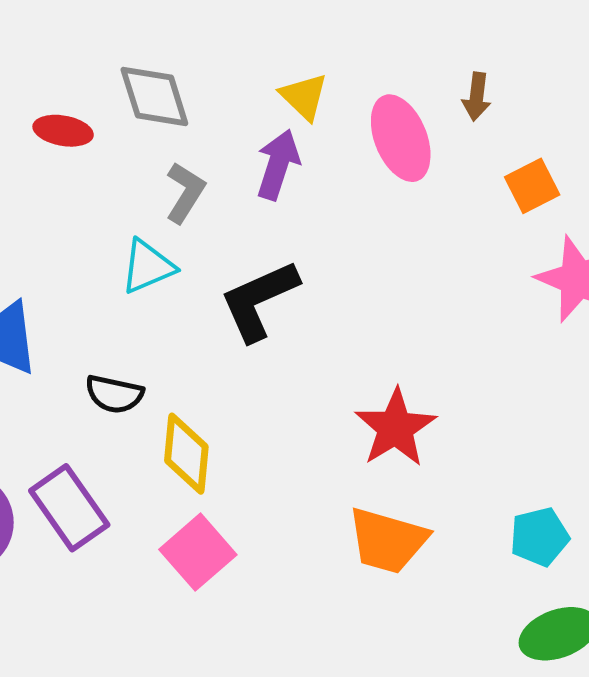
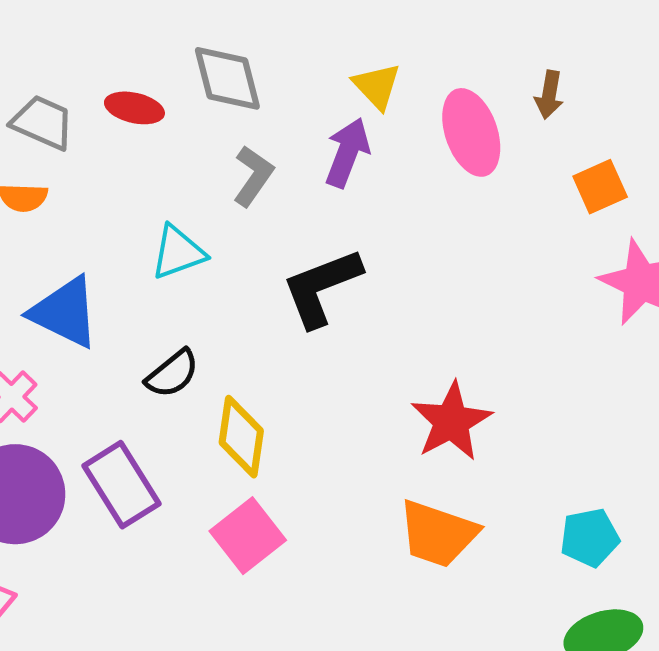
cyan triangle: (148, 267) -> (178, 252), moved
black semicircle: (114, 394) -> (172, 374), turned -54

